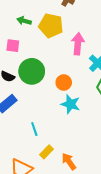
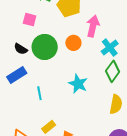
orange circle: (64, 82) -> (73, 43), moved
cyan line: (34, 129) -> (39, 93), moved

